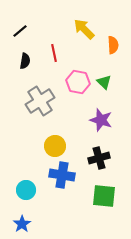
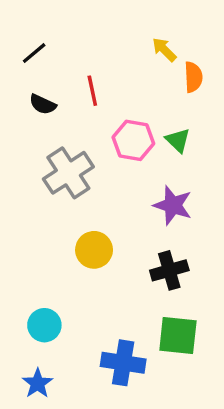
yellow arrow: (84, 29) -> (164, 50), moved, size x0.7
black semicircle: (25, 61) -> (43, 104), turned 105
blue cross: (62, 175) -> (123, 363), moved

